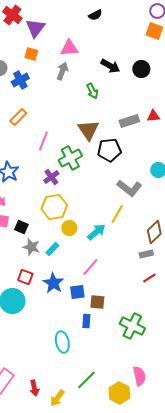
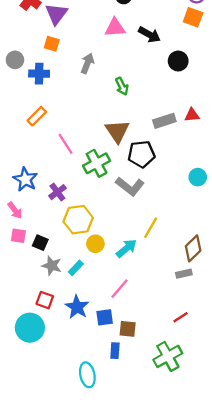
pink triangle: (69, 48) -> (115, 28), moved
black arrow: (110, 66) -> (149, 35), moved
blue cross: (20, 80) -> (39, 74), turned 30
pink line: (43, 141) -> (66, 144), turned -54
purple cross: (51, 177) -> (57, 192), moved
gray L-shape: (129, 188) -> (130, 186), moved
red line: (149, 278) -> (180, 317), moved
green cross: (132, 326) -> (168, 356), turned 35

